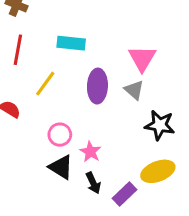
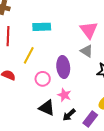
purple ellipse: (97, 86) -> (63, 67), moved
pink circle: (60, 135) -> (43, 79), moved
black arrow: (93, 183) -> (69, 115), turned 80

